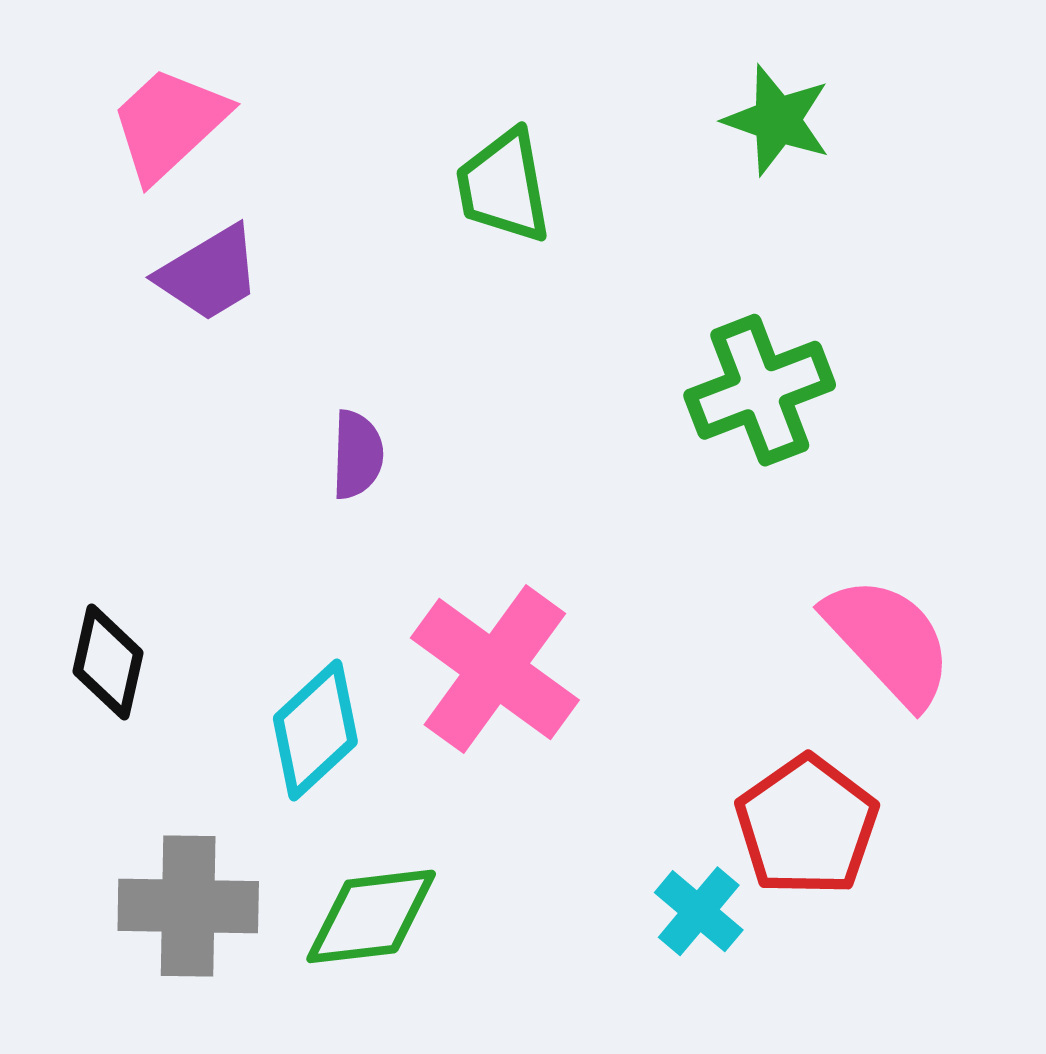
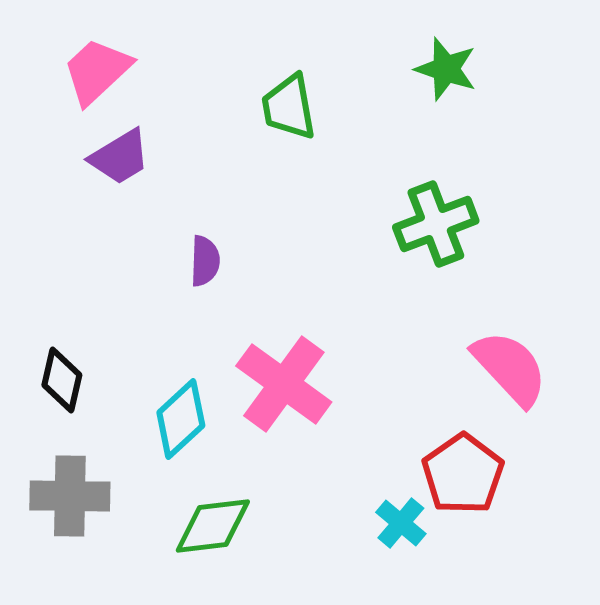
gray cross: (188, 906) -> (70, 496), moved

